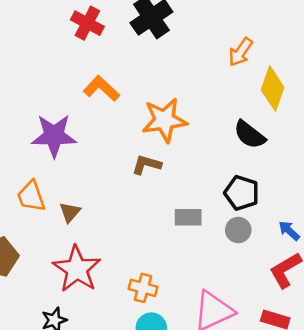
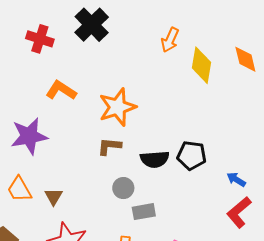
black semicircle: (250, 135) -> (155, 159), moved, turned -32
gray rectangle: (188, 217) -> (144, 212), moved
gray circle: (238, 230) -> (123, 188), moved

